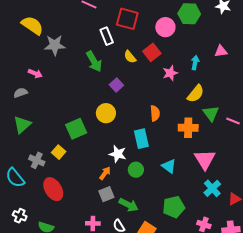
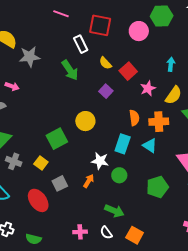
red square: (152, 52) -> (128, 71), moved
pink star: (170, 73) -> (148, 88), moved
purple square: (116, 85) -> (106, 91), moved
orange cross: (188, 128) -> (159, 122), moved
cyan rectangle: (141, 139) -> (123, 144), turned 36
gray cross: (37, 160) -> (14, 161), moved
cyan triangle: (169, 166) -> (150, 145), moved
gray square: (106, 194) -> (60, 183), moved
green pentagon: (174, 207) -> (157, 187), moved

